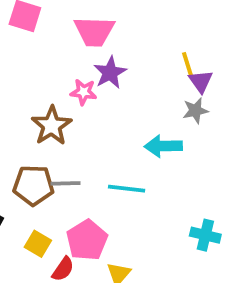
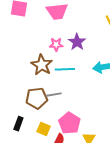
purple star: (110, 73) -> (77, 42), moved
cyan line: (127, 189) -> (65, 69), moved

